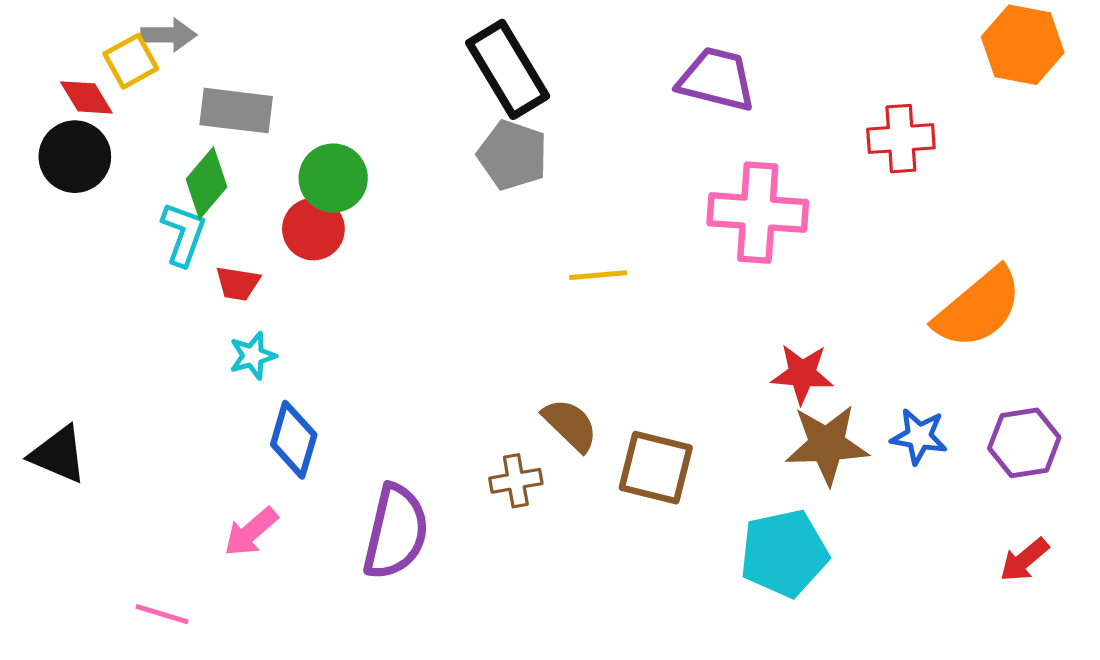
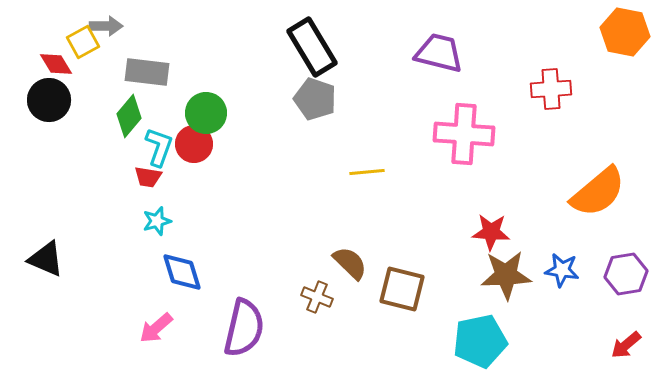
cyan L-shape: (183, 234) -> (159, 147), moved
blue diamond: (294, 440) -> (182, 272), turned -33
black triangle: (58, 454) -> (46, 259), moved
brown cross: (516, 481) -> (317, 297), turned 32

